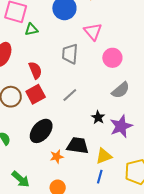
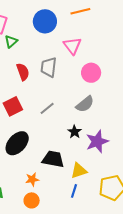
green triangle: (31, 29) -> (11, 41), turned -32
red semicircle: (35, 70) -> (23, 72), moved
gray semicircle: (121, 90) -> (85, 104), moved
orange star: (57, 157) -> (32, 179), moved

